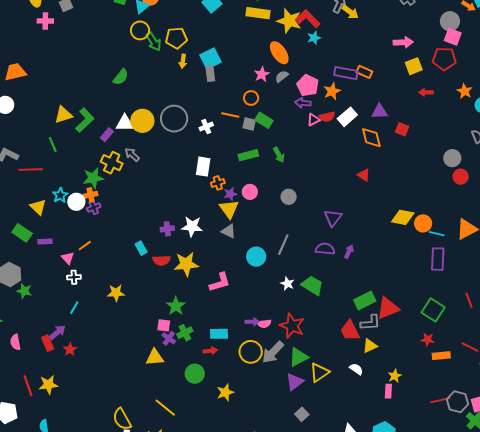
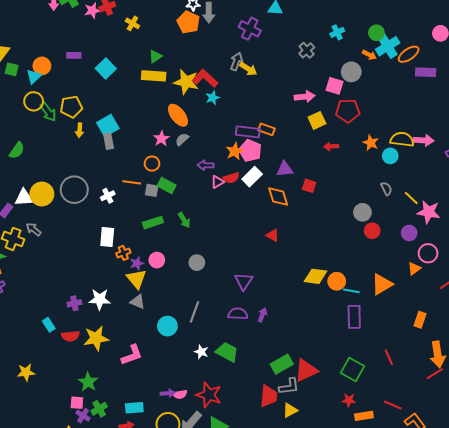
pink square: (453, 37) -> (335, 86), moved
pink pentagon: (308, 85) -> (250, 151), moved
red trapezoid: (350, 331) -> (269, 396), turned -145

